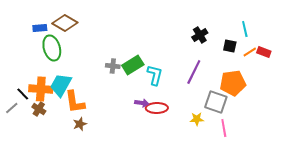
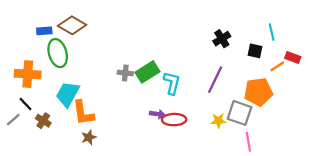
orange line: (250, 52) -> (277, 66), moved
orange cross: (41, 89) -> (28, 74), moved
yellow star: (197, 119) -> (218, 121), moved

